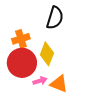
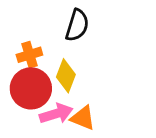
pink arrow: (40, 81) -> (56, 114), size x1.6

